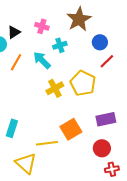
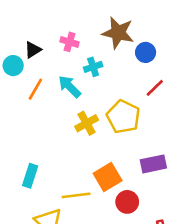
brown star: (79, 19) -> (118, 33), turned -30
blue circle: (100, 42) -> (146, 52), moved
red circle: (102, 148) -> (127, 202), moved

